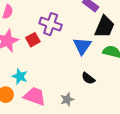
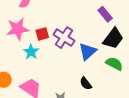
purple cross: (51, 24) -> (64, 38), moved
cyan star: (20, 76) -> (31, 52), moved

